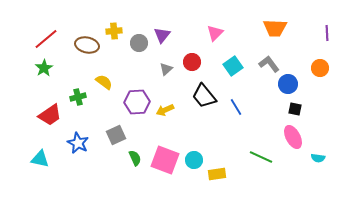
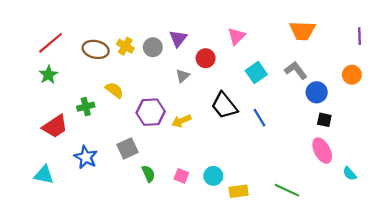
yellow cross: (114, 31) -> (125, 46), moved, turned 35
red circle: (192, 62) -> (206, 58), moved
green line: (261, 157) -> (287, 190), moved
cyan semicircle: (318, 158) -> (350, 174), turned 40
pink square: (165, 160) -> (181, 176), size x0.5

